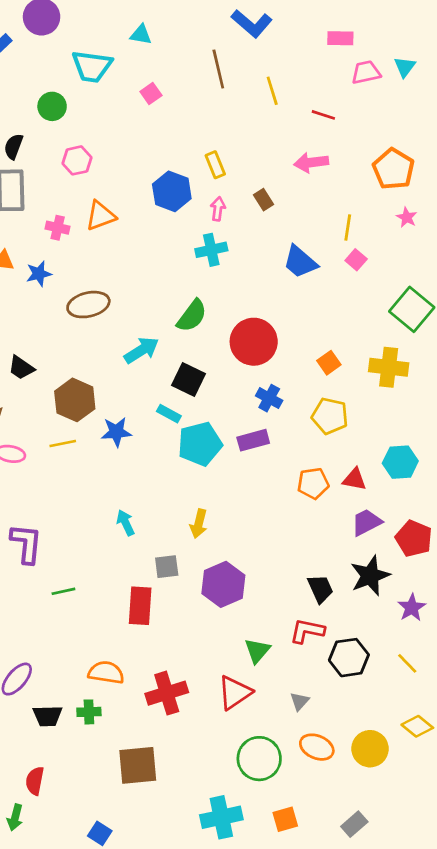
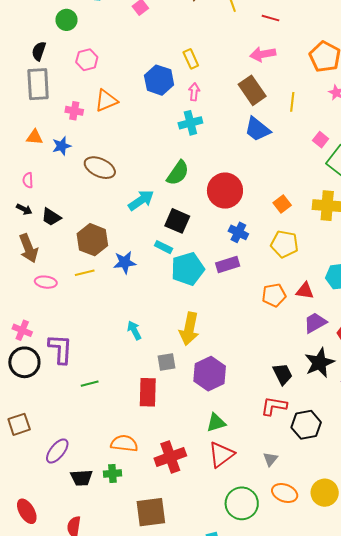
brown rectangle: (263, 200) -> (252, 90), moved, size x1.8
pink square: (356, 260) -> (321, 140), moved
brown ellipse: (88, 305) -> (100, 168), turned 40
yellow arrow: (199, 524) -> (189, 329), size x1.5
green triangle: (257, 651) -> (216, 423), moved, turned 35

